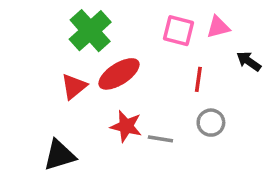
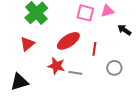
red ellipse: (119, 74) -> (68, 41), moved
red line: (198, 79) -> (94, 49), moved
gray circle: (211, 123) -> (114, 68), moved

